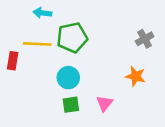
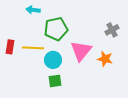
yellow line: (37, 44) -> (33, 48), moved
pink triangle: (104, 103) -> (81, 51), moved, size x1.6

